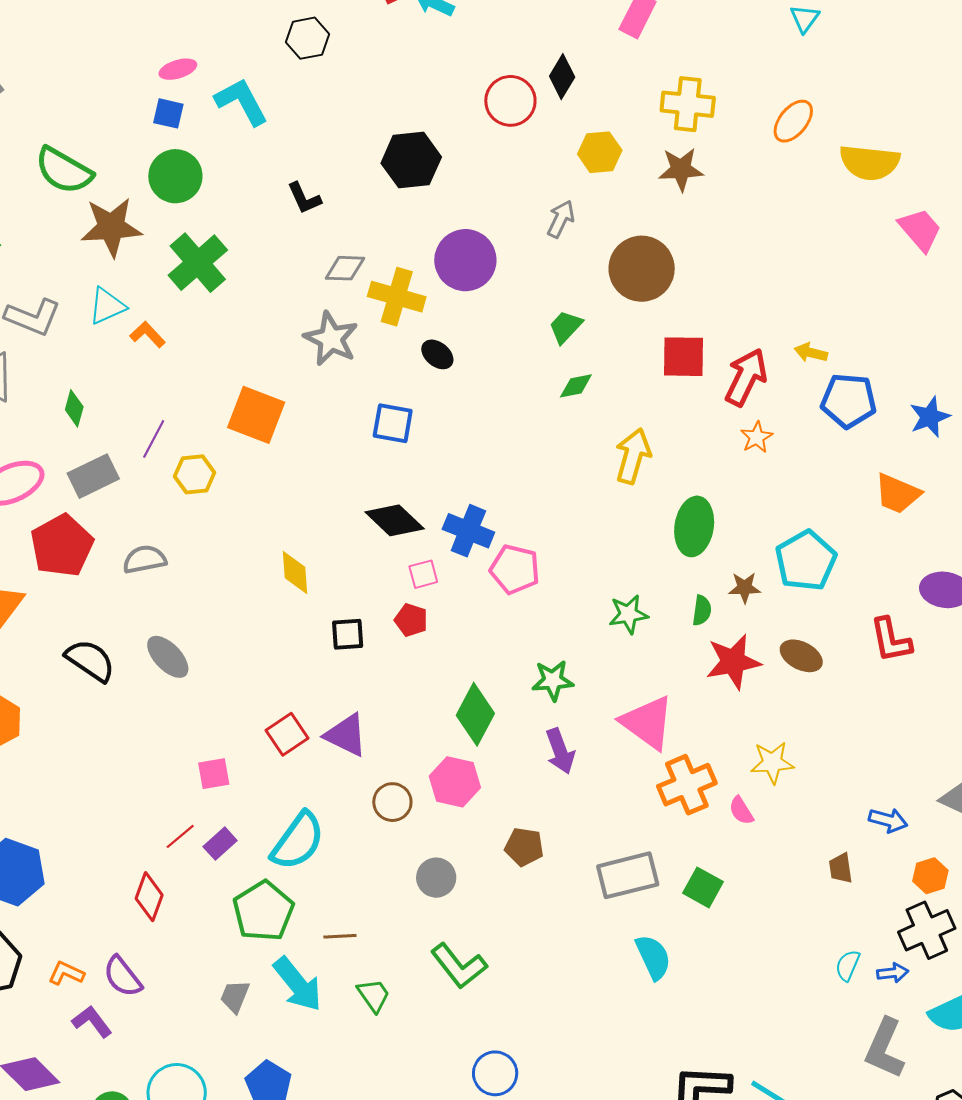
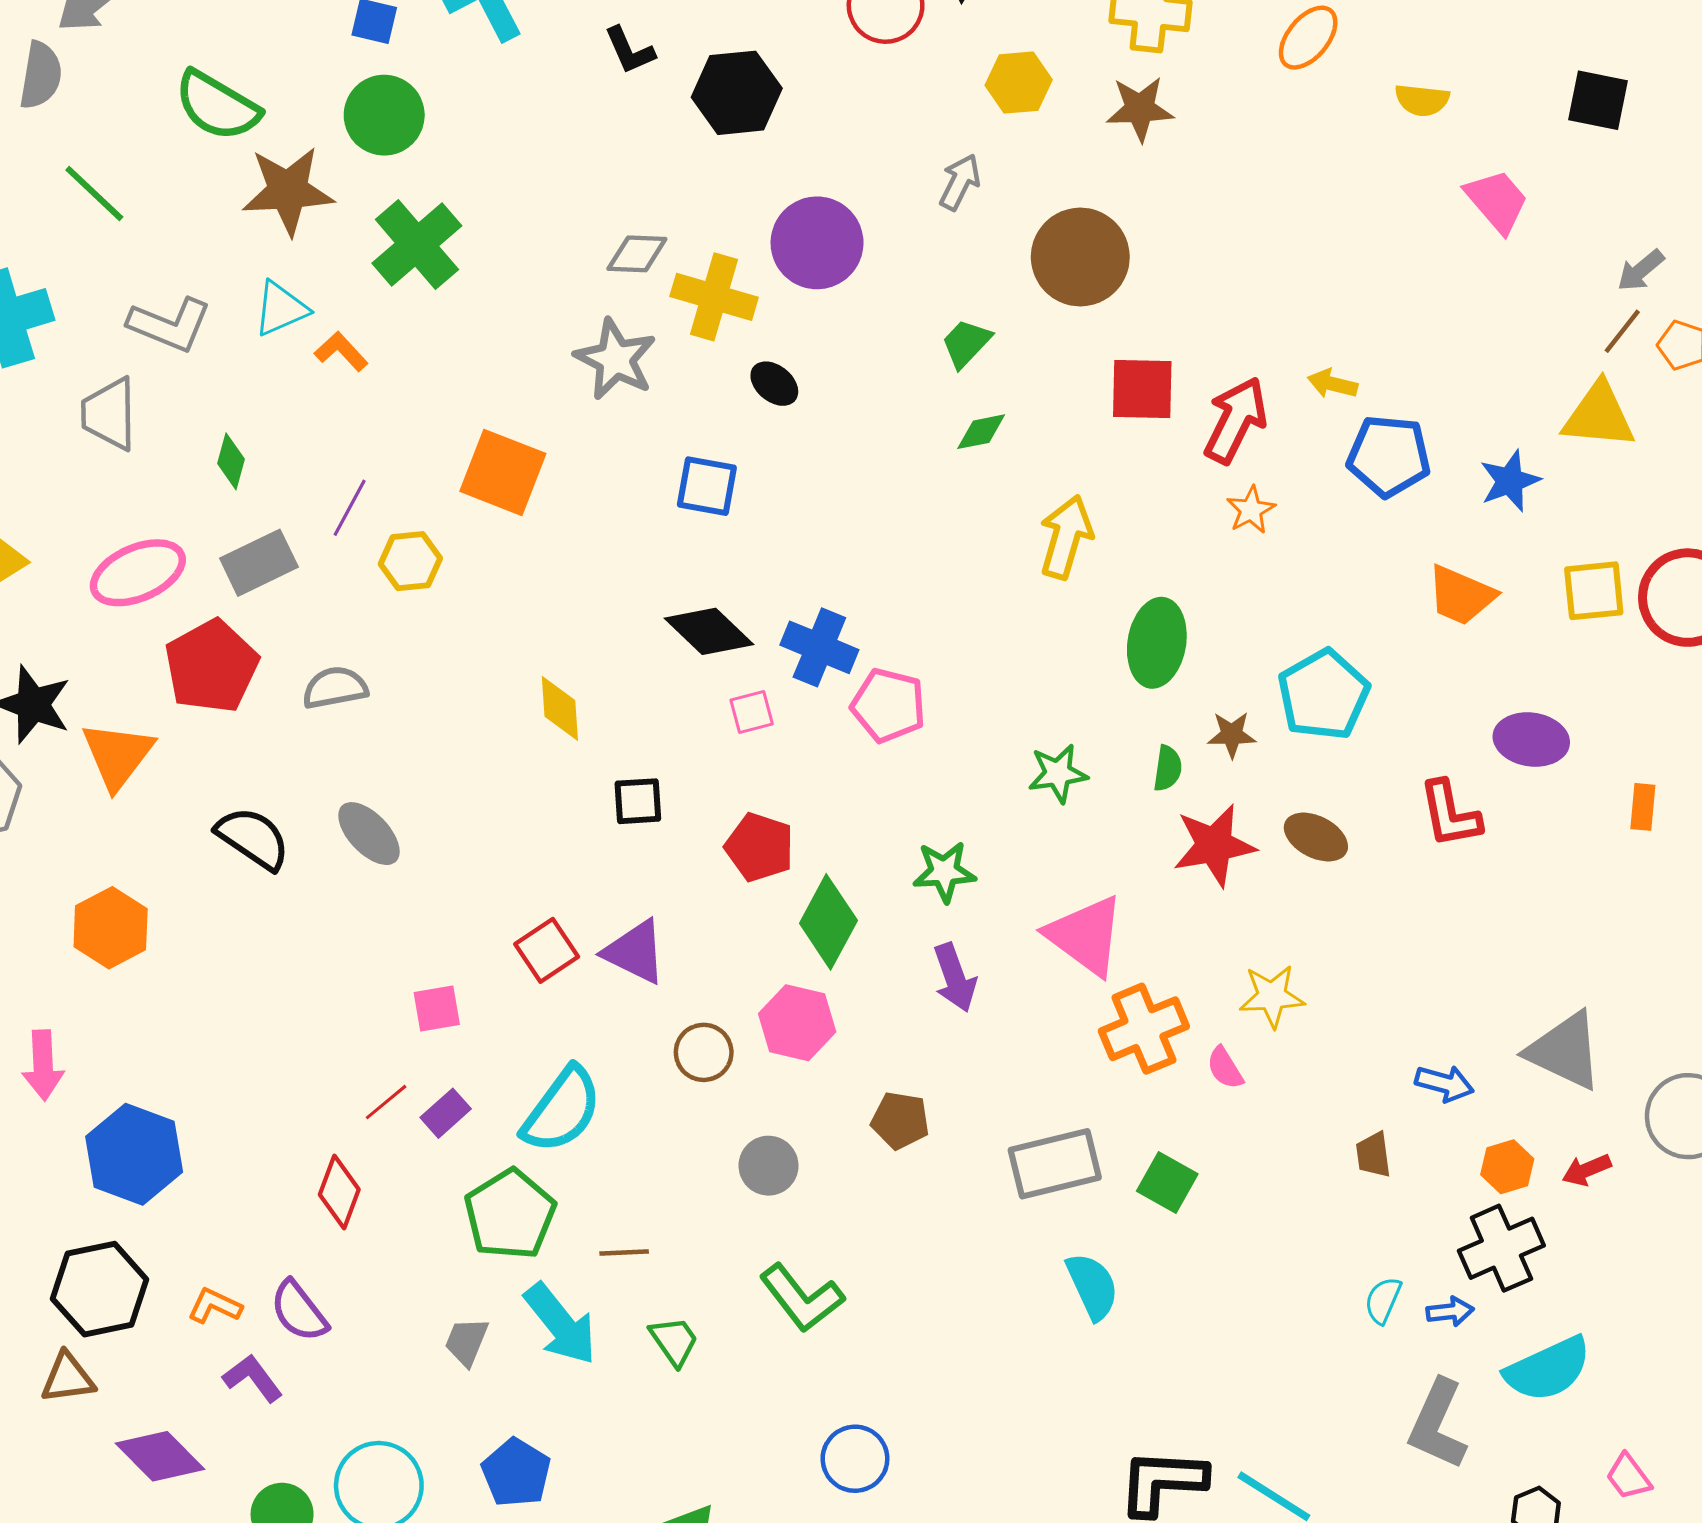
yellow semicircle: (870, 162) -> (1422, 100), size x0.6
black L-shape: (304, 198) -> (629, 50), moved
red pentagon: (411, 620) -> (760, 847), moved, size x1.4

